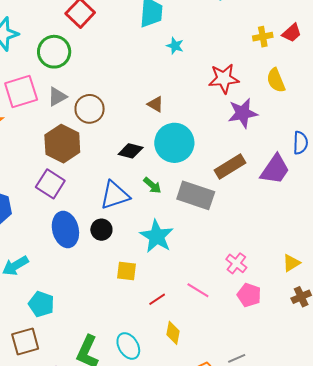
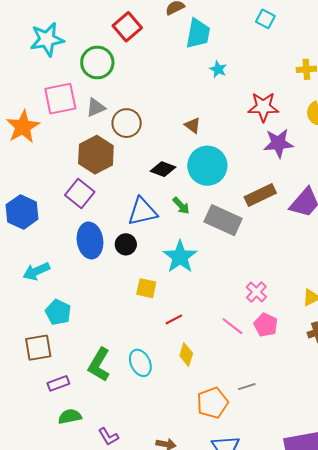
pink line: (198, 290) -> (233, 326), moved

